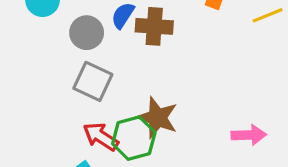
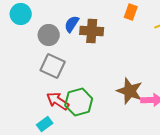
brown star: (157, 118) -> (130, 91), moved

